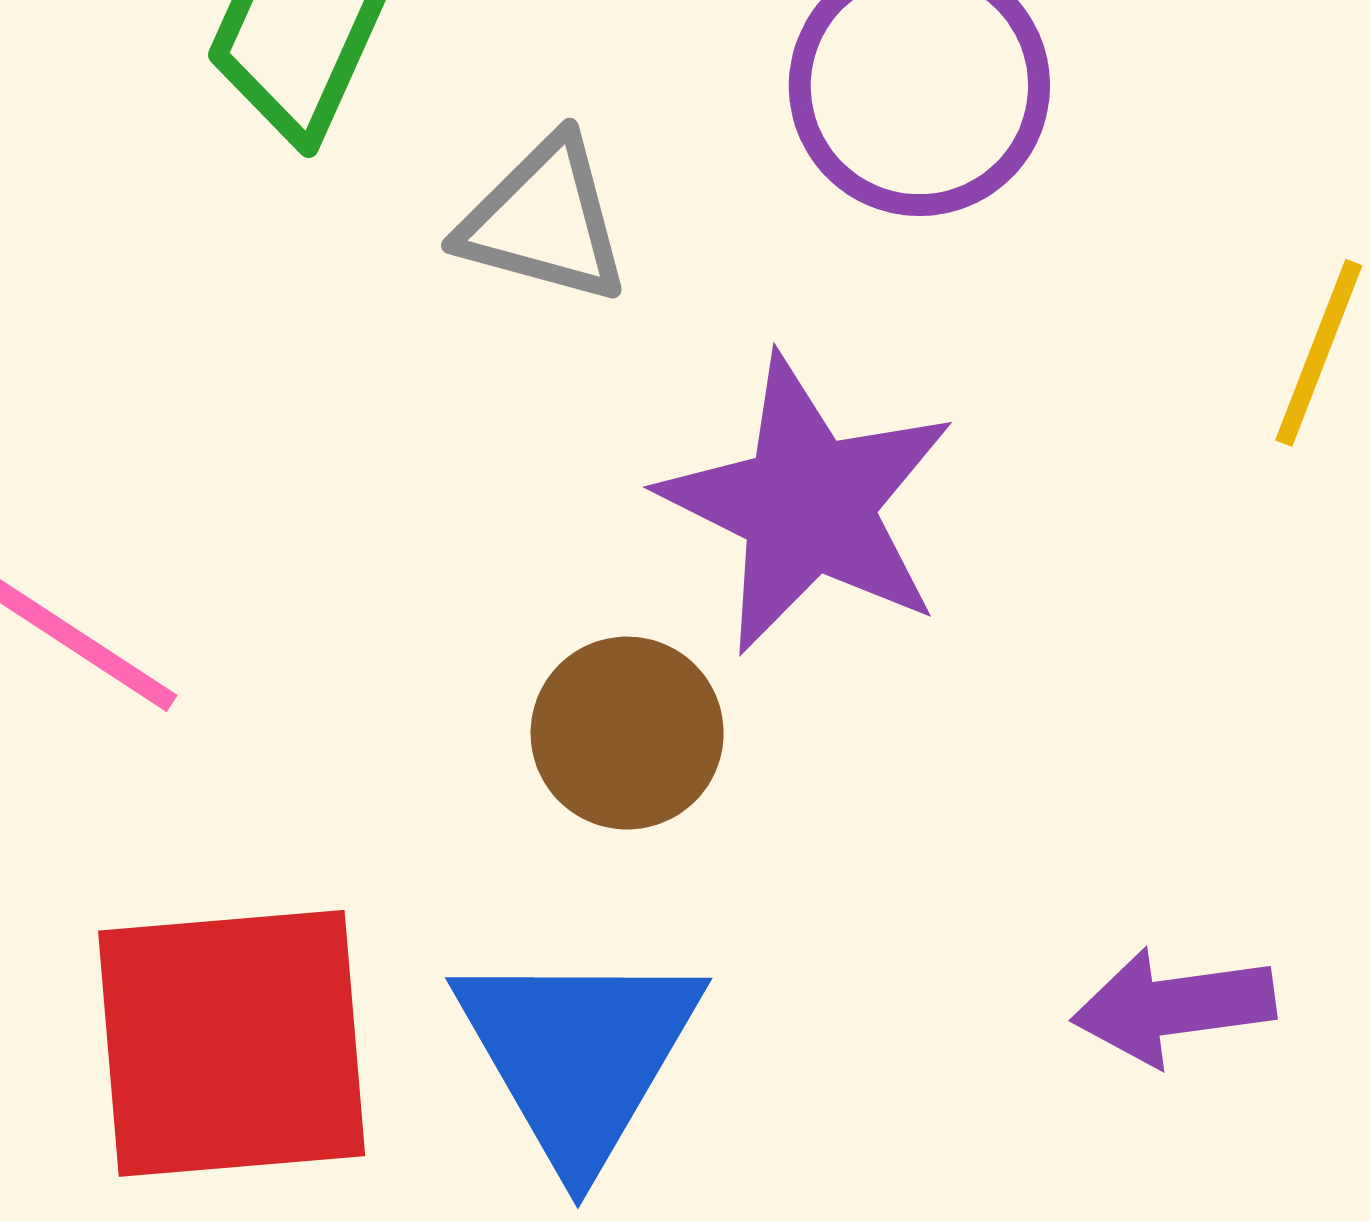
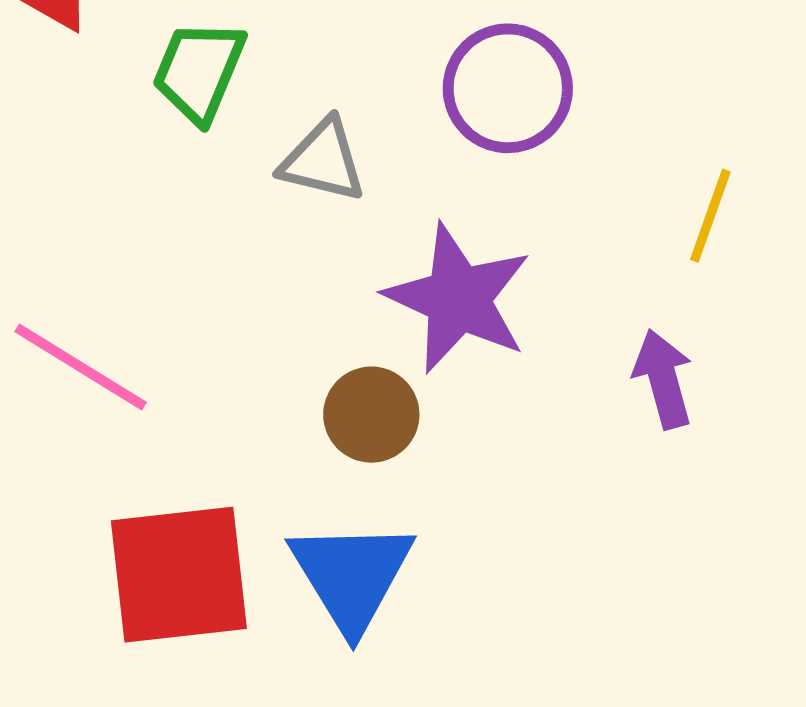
purple arrow: (1174, 1006) -> (663, 379), moved, turned 84

